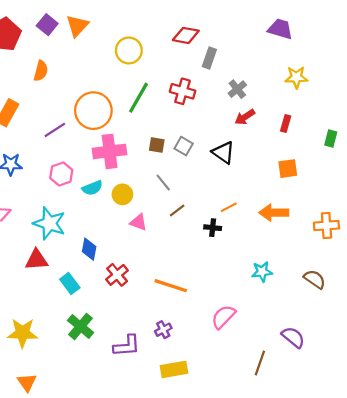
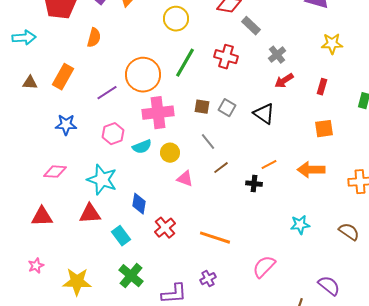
gray rectangle: (209, 58) -> (251, 26), turned -66

